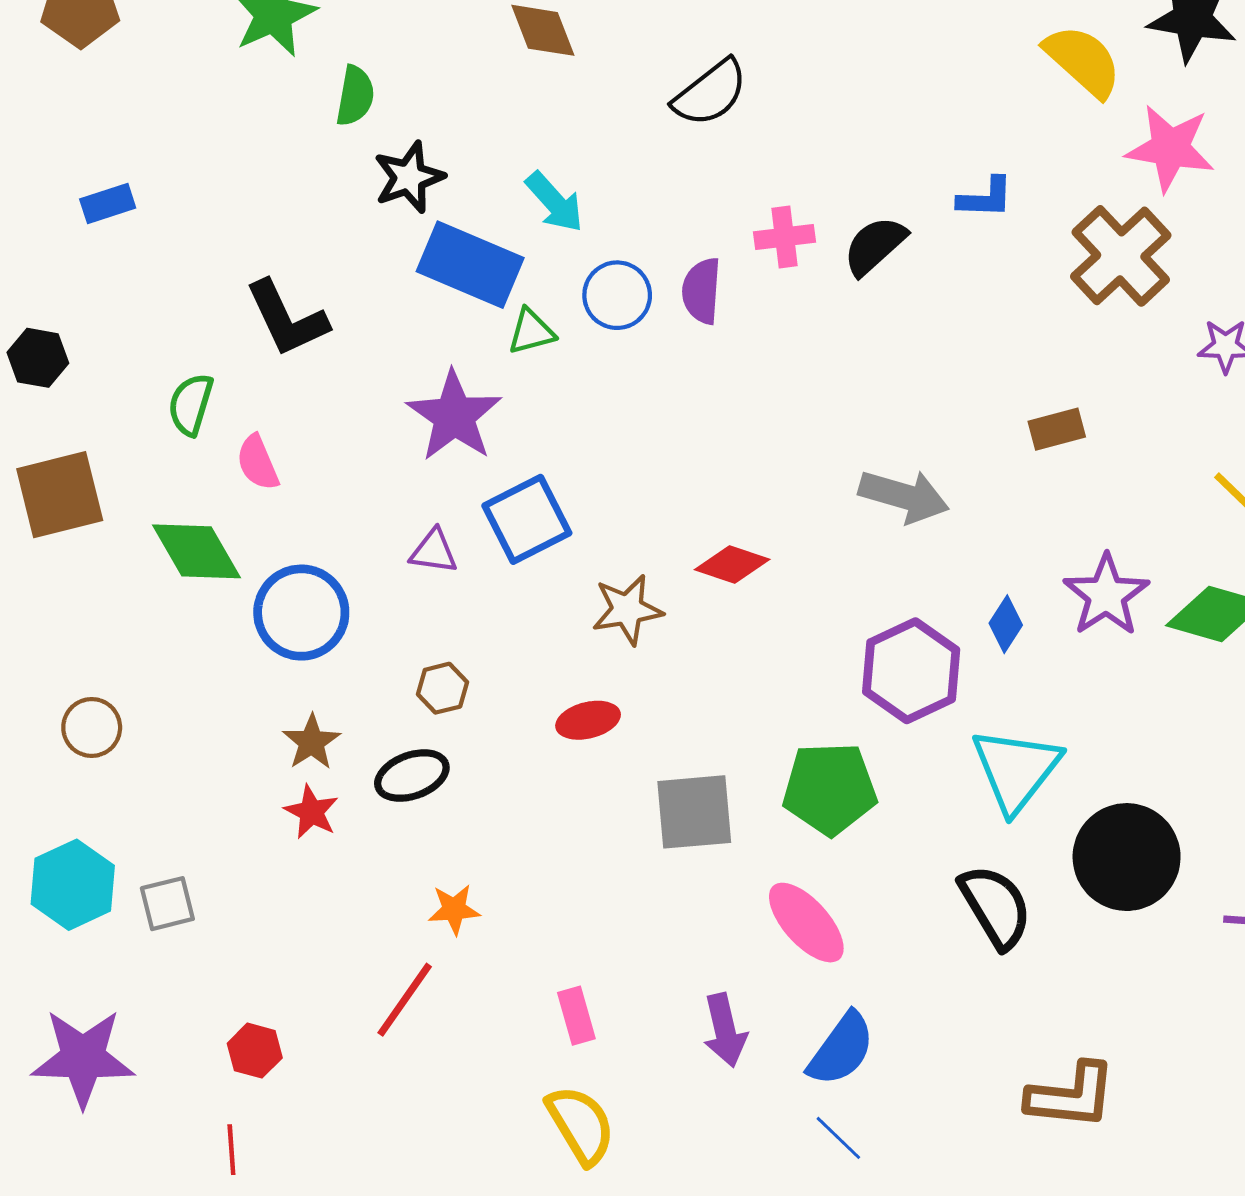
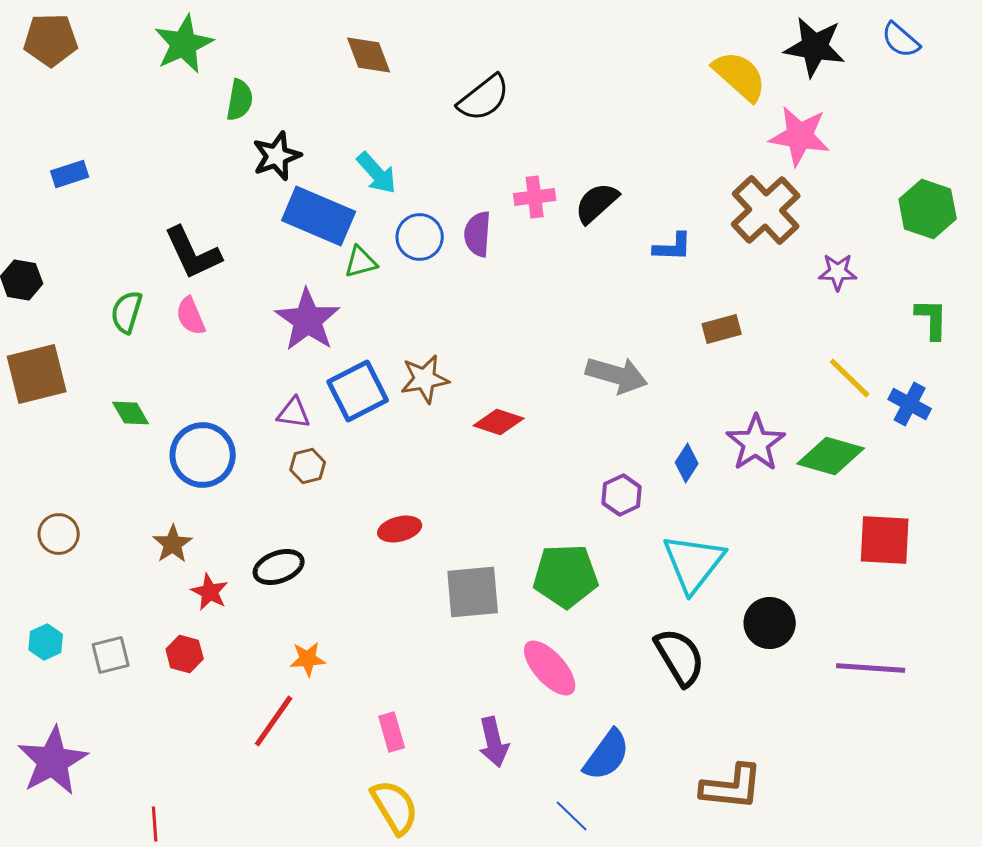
blue L-shape: (985, 198) -> (673, 247), moved
pink semicircle: (258, 463) -> (191, 316), moved
green diamond: (196, 551) -> (131, 413), size x0.6
brown star: (627, 610) -> (425, 379), moved
purple hexagon: (911, 671) -> (622, 495), size x0.6
brown hexagon: (442, 688) -> (308, 466), moved
brown star: (311, 742) -> (173, 544), moved
black circle: (1127, 857) -> (770, 623), size x0.7
cyan hexagon: (73, 885) -> (46, 642), size x0.6
blue semicircle: (841, 1049) -> (607, 755), moved
red hexagon: (255, 1051) -> (185, 654), moved
purple star: (83, 1058) -> (53, 761), turned -30

